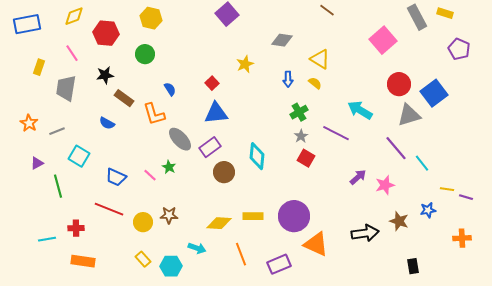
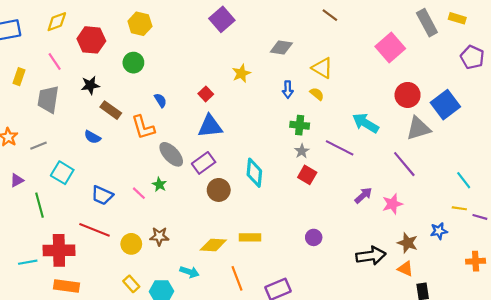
green cross: (299, 112) -> (300, 125), turned 36
cyan line: (422, 163) -> (464, 180), moved
purple circle: (294, 216) -> (314, 237), moved, size x0.5
red cross: (76, 228) -> (59, 250), size x1.8
orange triangle: (316, 244) -> (405, 269), moved, size x0.6

